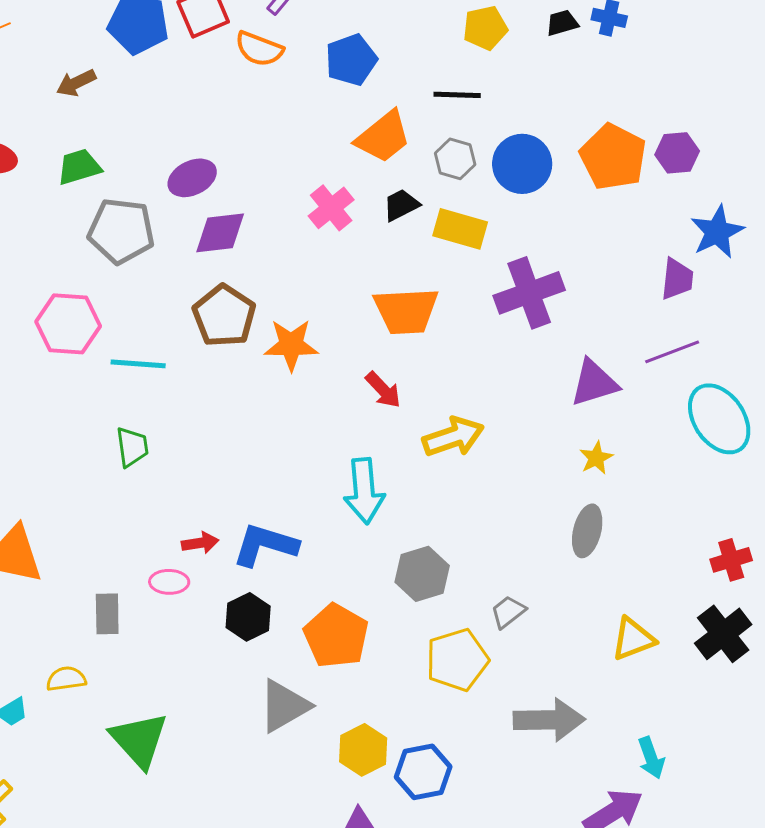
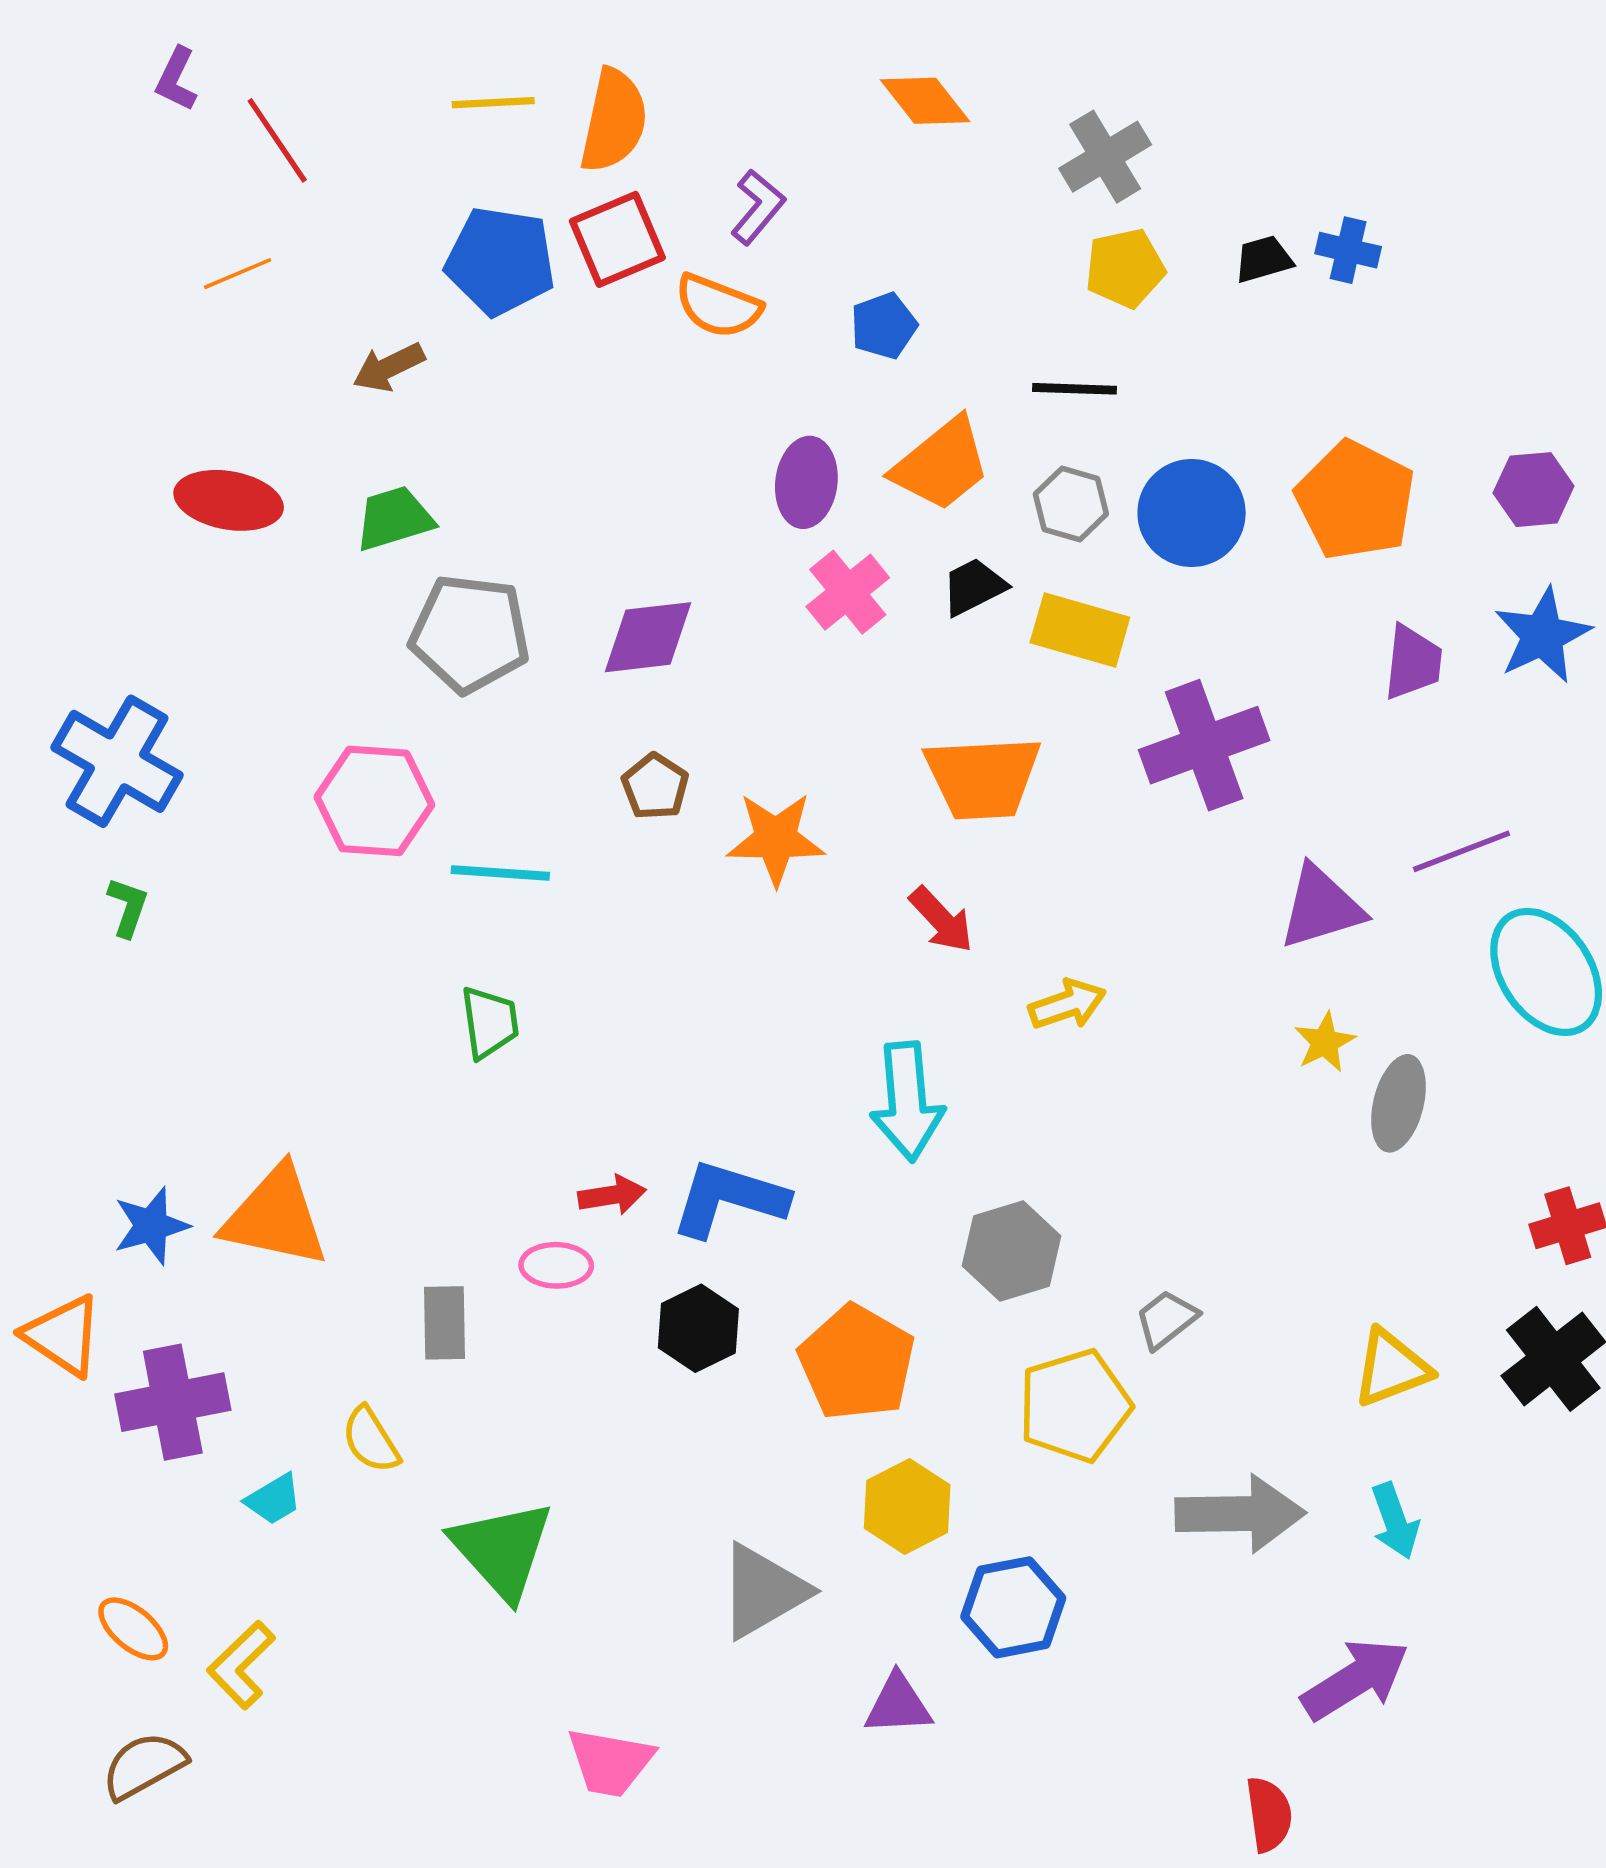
blue pentagon: (351, 60) -> (884, 326), size x0.7
purple hexagon: (677, 153) -> (1534, 490), moved
purple ellipse: (192, 178) -> (806, 482), moved, turned -57
purple trapezoid: (677, 279) -> (1413, 662), moved
brown pentagon: (224, 316) -> (655, 787), size x0.6
yellow arrow: (453, 437) -> (1067, 1004), size x0.7
gray ellipse: (587, 531) -> (1399, 1103), moved
yellow semicircle: (66, 679) -> (371, 1440), turned -114
gray triangle: (284, 706) -> (763, 1591), moved
yellow hexagon: (363, 750) -> (907, 1507), moved
cyan arrow: (651, 758) -> (1395, 1521), moved

